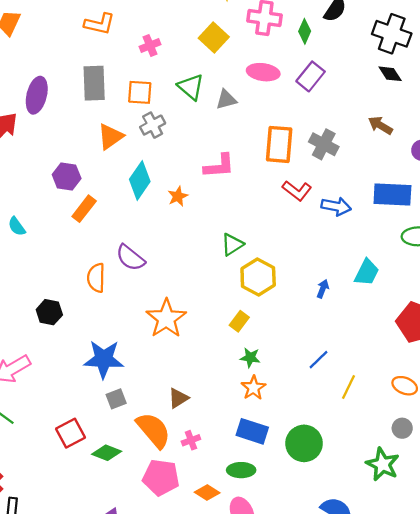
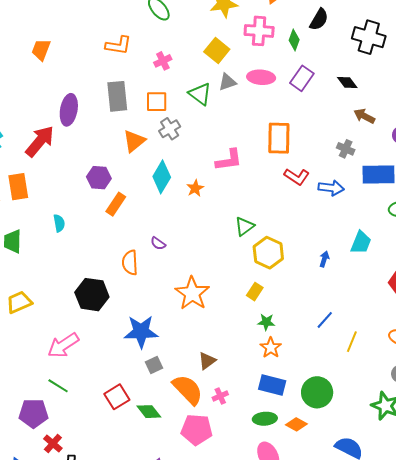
black diamond: (390, 74) -> (347, 83), moved
gray triangle: (226, 100) -> (227, 82), moved
gray cross: (324, 144) -> (346, 149), moved, size x0.7
cyan semicircle: (17, 226) -> (59, 223), turned -150
purple semicircle: (130, 258) -> (158, 243), size x0.6
black hexagon: (49, 312) -> (92, 295), size x1.5
green diamond: (107, 453) -> (149, 412), turned 35
orange diamond: (207, 492) -> (296, 424), moved

